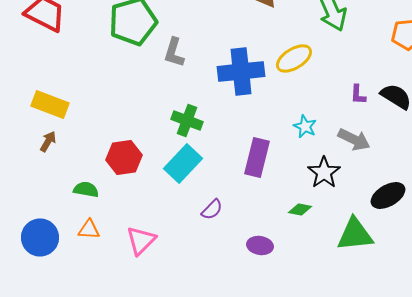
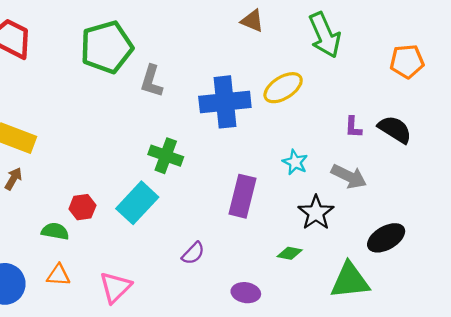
red hexagon: (124, 158) -> (82, 207), moved, size x0.7
cyan rectangle: (183, 164) -> (137, 203), moved

